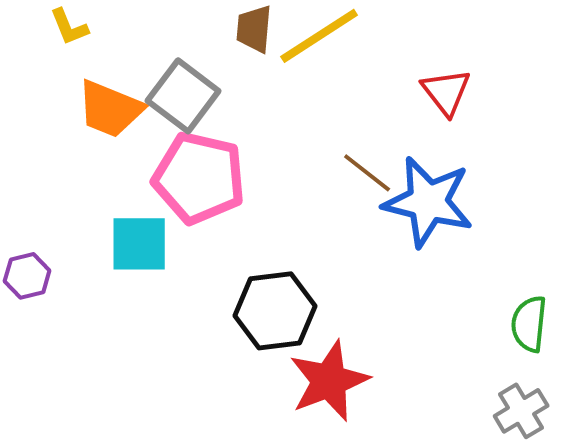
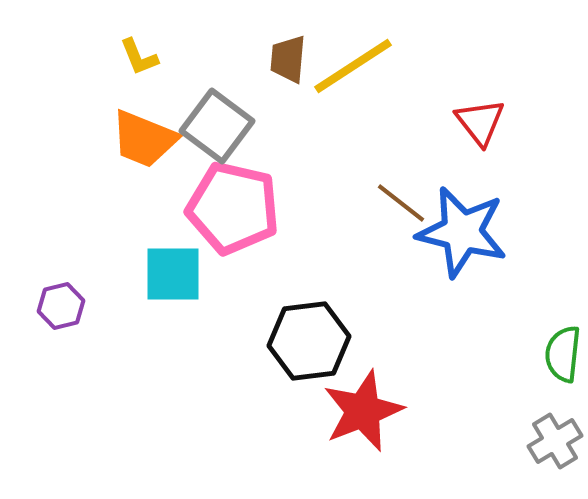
yellow L-shape: (69, 27) -> (139, 57), moved

